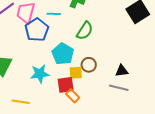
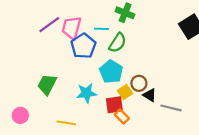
green semicircle: (85, 31) -> (118, 43), moved
black triangle: (122, 71) -> (150, 95), moved, turned 40
yellow square: (76, 73) -> (125, 92), turned -32

